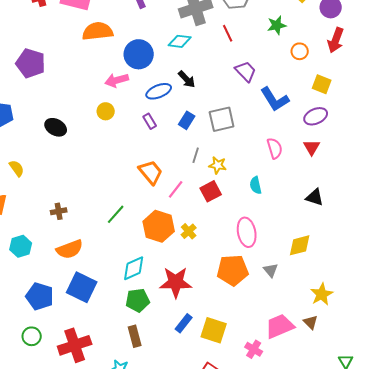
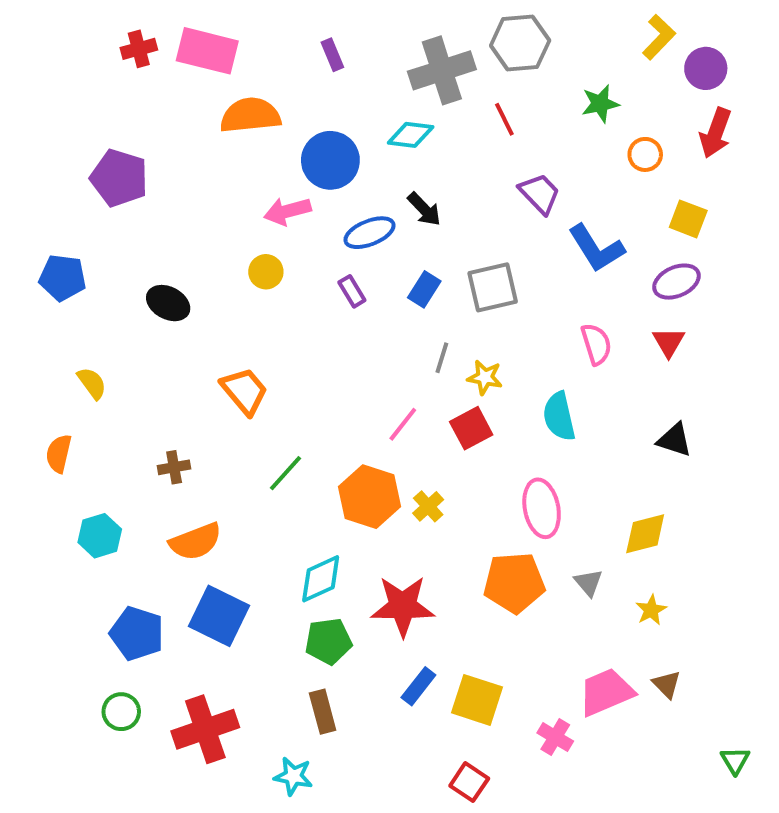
orange trapezoid: (151, 172) -> (244, 391), moved
cyan semicircle: (256, 185) -> (559, 416), size x1.4
yellow star: (322, 294) -> (651, 610), moved, size x0.7

